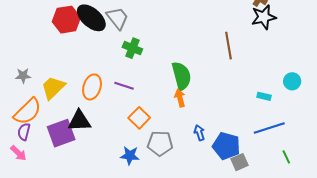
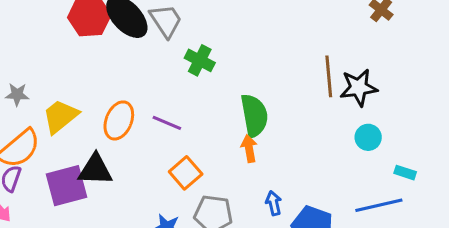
black star: (264, 17) -> (359, 87), moved
green cross: (132, 48) -> (200, 60), moved
cyan circle: (292, 81) -> (368, 137), moved
cyan rectangle: (264, 96) -> (405, 173), moved

